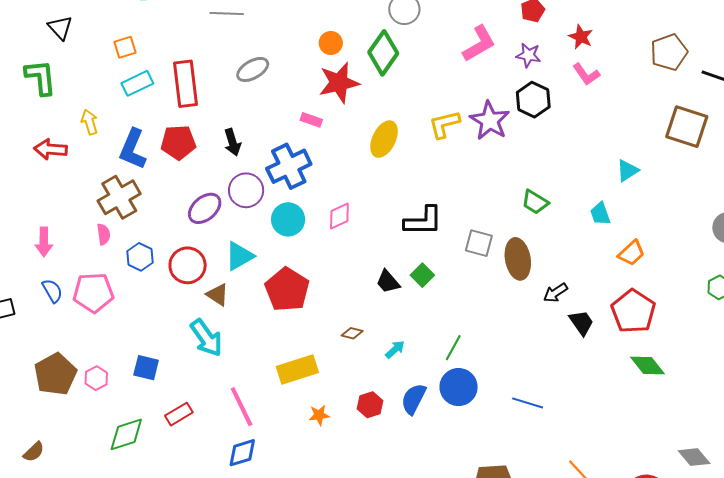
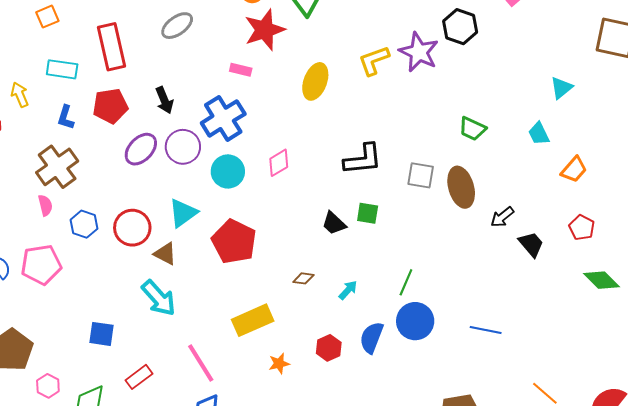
cyan rectangle: (137, 83) -> (62, 69), moved, turned 40
blue L-shape: (133, 149) -> (66, 117), size x0.6
purple ellipse: (205, 208) -> (141, 149), moved
green square: (422, 275) -> (368, 213), turned -30
red pentagon: (633, 311) -> (582, 228), size x0.6
pink hexagon: (96, 378) -> (48, 386), moved

